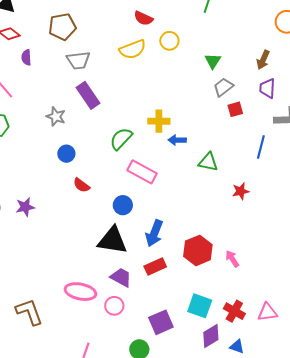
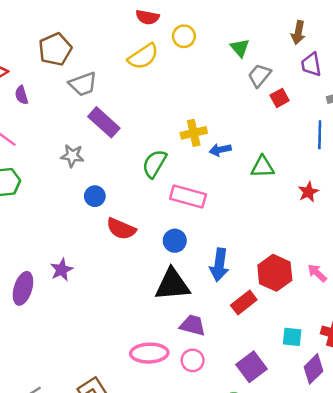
red semicircle: (81, 185) -> (121, 229), size x1.4
red rectangle: (155, 266) -> (244, 302), moved
cyan square: (200, 306) -> (292, 337), size x0.7

